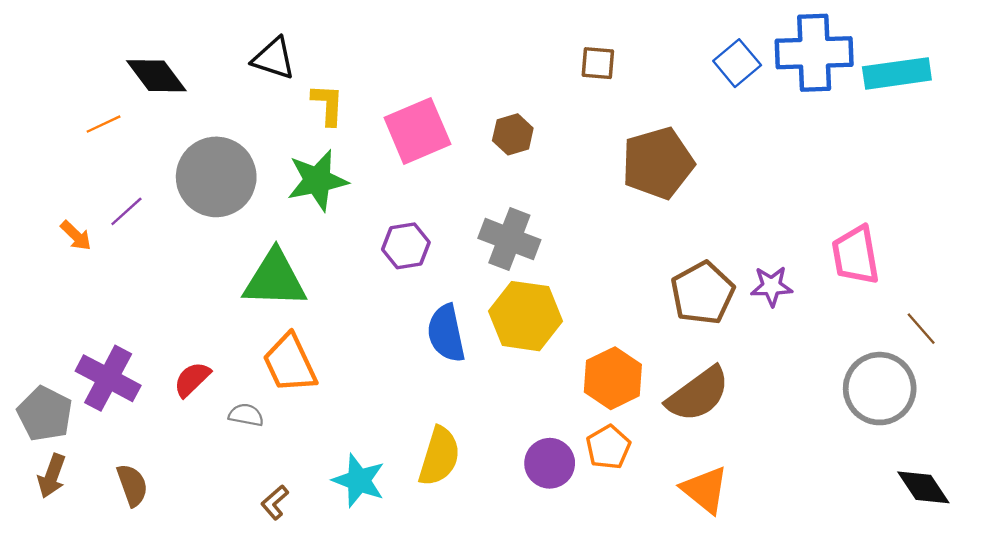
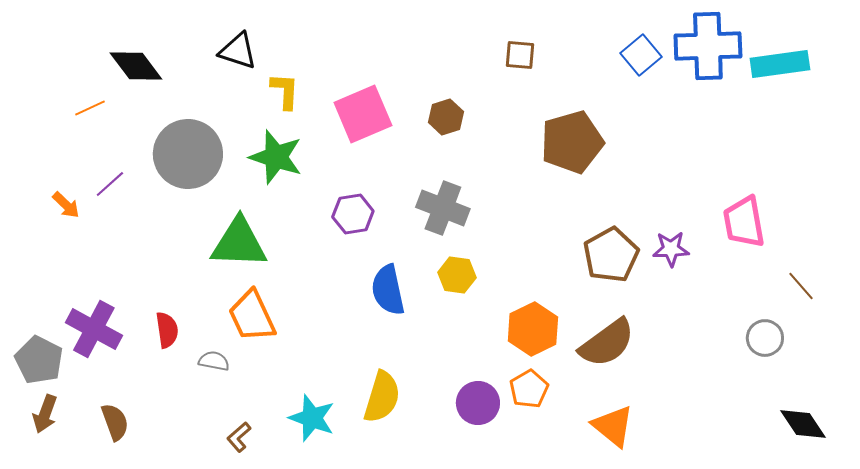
green star: (317, 180) -> (276, 157), turned 30
yellow hexagon: (526, 316) -> (457, 275), size x0.6
red semicircle: (192, 379) -> (167, 330), turned 126
gray circle: (880, 389) -> (765, 338), size x0.6

